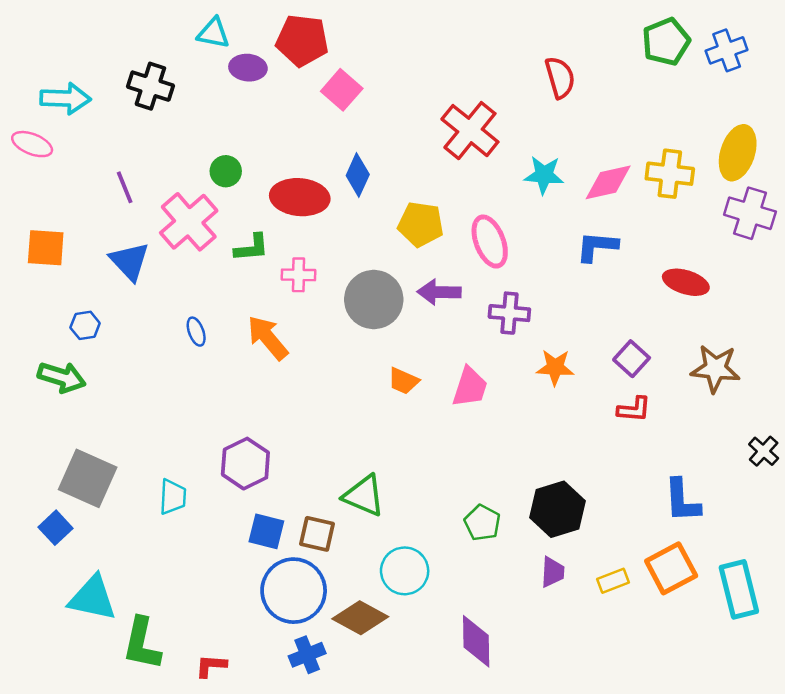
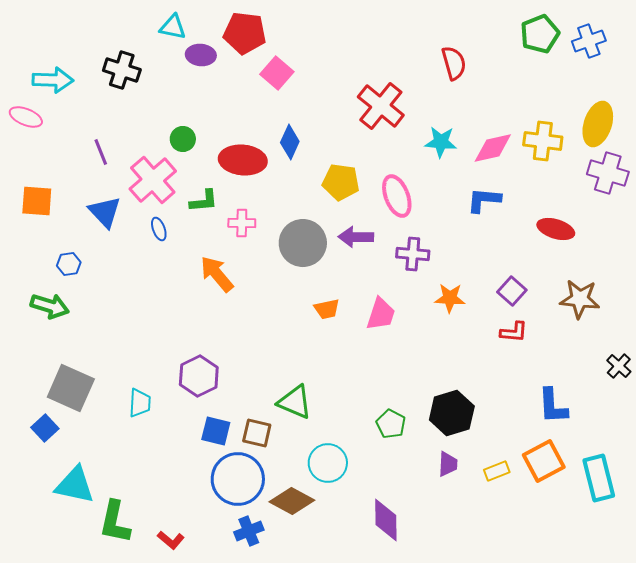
blue ellipse: (196, 332) -> (159, 229), moved
orange trapezoid: (403, 381) -> (327, 309), turned -36
red L-shape: (211, 666) -> (171, 540), turned -144

